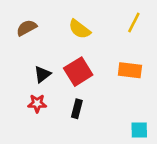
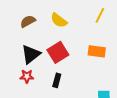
brown semicircle: (27, 28) -> (28, 21), moved
black triangle: (42, 74) -> (31, 54), size x1.5

